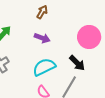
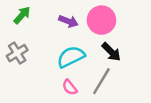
pink circle: (89, 37) -> (101, 20), moved

